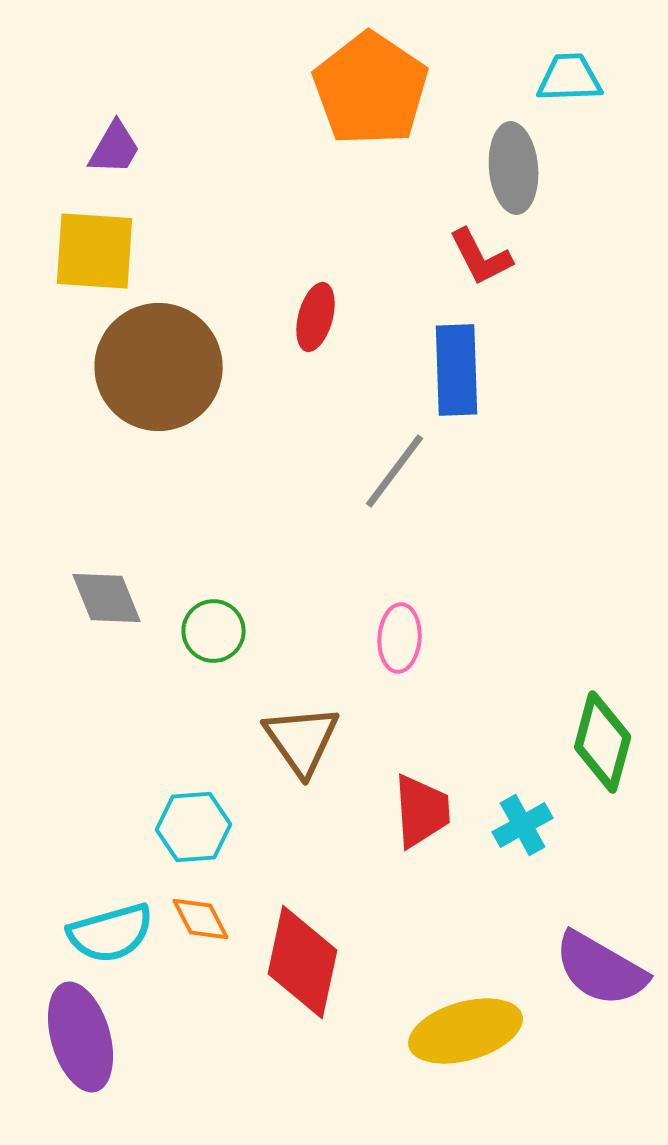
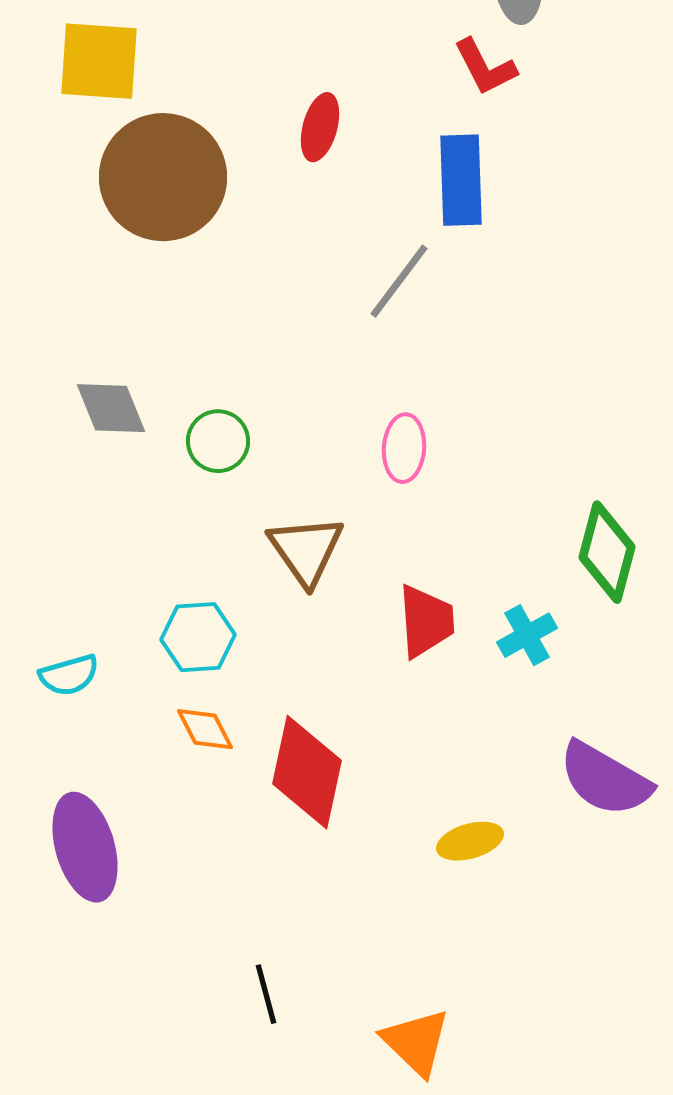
cyan semicircle: (111, 933) -> (69, 675), moved, size x0.7
yellow ellipse: (466, 1031) -> (470, 841), size x0.6

